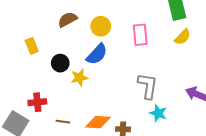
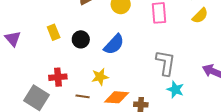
yellow rectangle: (32, 46) -> (54, 32), moved
blue semicircle: (97, 54) -> (114, 44), moved
yellow star: (79, 78) -> (100, 77), moved

